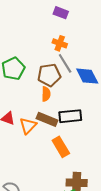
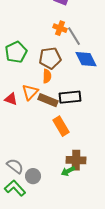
gray line: (65, 63) -> (74, 36), moved
orange triangle: (28, 126) -> (30, 92), moved

